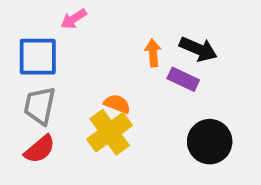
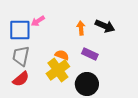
pink arrow: (74, 19) -> (38, 21), moved
purple rectangle: (183, 79) -> (90, 54), moved
black circle: (210, 142) -> (87, 84), moved

